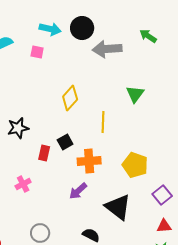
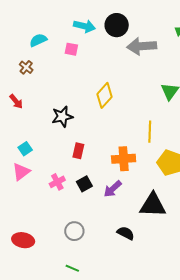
yellow line: (103, 122) -> (150, 132), moved
black star: (18, 128) -> (62, 117), moved
black square: (65, 142) -> (84, 184), moved
black triangle: (118, 207) -> (153, 205), turned -36

